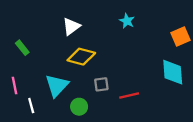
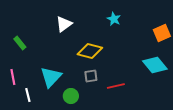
yellow diamond: (81, 57) -> (90, 51), moved
cyan diamond: (173, 72) -> (155, 65), turned -35

